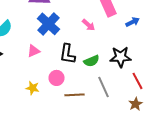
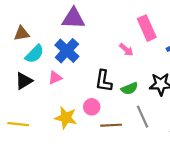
blue cross: (49, 24) -> (67, 51), moved
pink triangle: (34, 51) -> (55, 78), moved
yellow star: (33, 88) -> (66, 118), size x1.5

